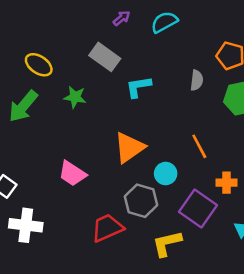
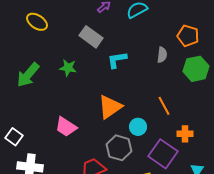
yellow ellipse: (39, 65) -> (37, 22), moved

